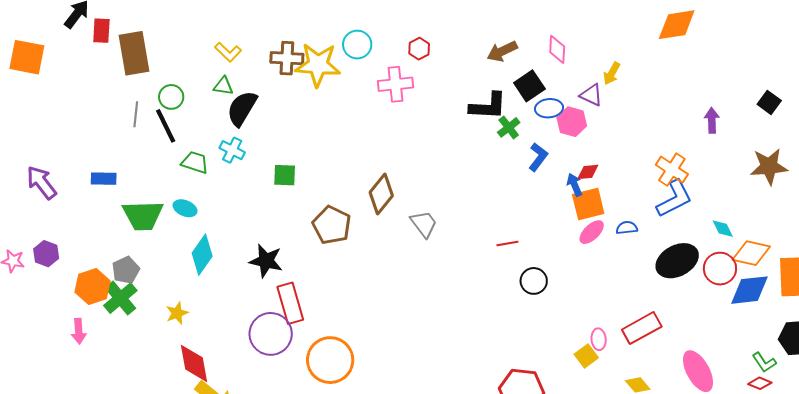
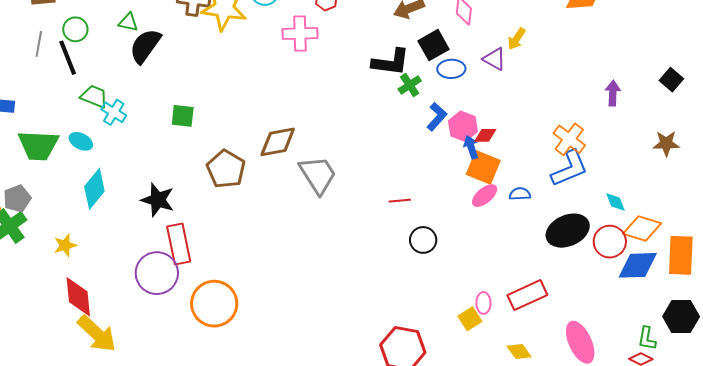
pink hexagon: (572, 122) -> (463, 126), moved
cyan cross: (232, 150) -> (114, 112), moved
brown star: (769, 166) -> (666, 143), size x0.7
brown diamond: (381, 194) -> (278, 142), turned 36
orange square: (588, 204) -> (483, 167), turned 32
gray trapezoid: (424, 224) -> (318, 175), size x1.4
green L-shape: (764, 362) -> (647, 338), turned 40

